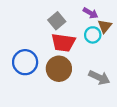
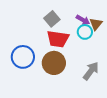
purple arrow: (91, 13) -> (83, 20), moved
gray arrow: (99, 77) -> (91, 71), turned -78

